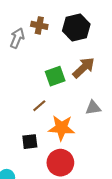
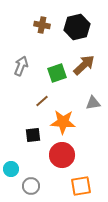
gray arrow: (17, 38) -> (21, 66), moved

